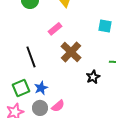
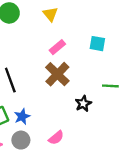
pink rectangle: (55, 29) -> (57, 47), moved
pink semicircle: (58, 106) -> (56, 138), moved

